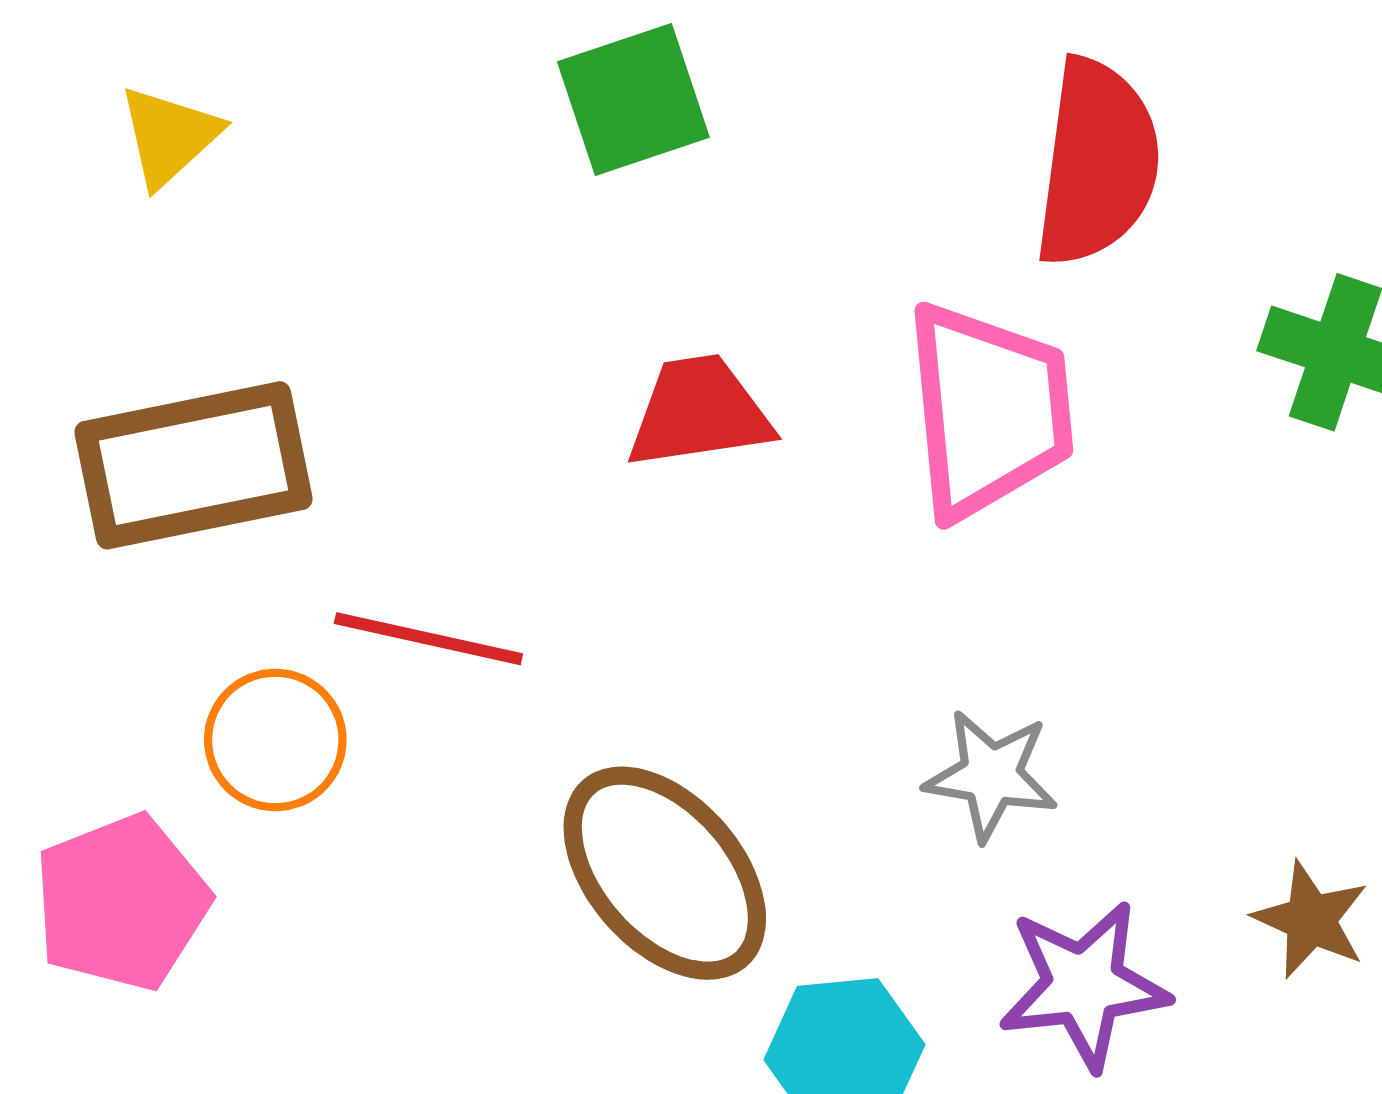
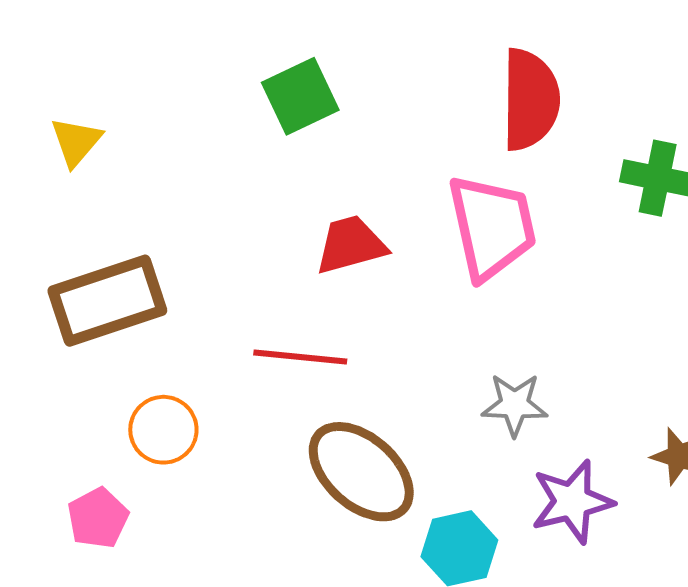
red line: (428, 639) -> (300, 357), moved
pink pentagon: (121, 902) -> (98, 518), size x0.7

